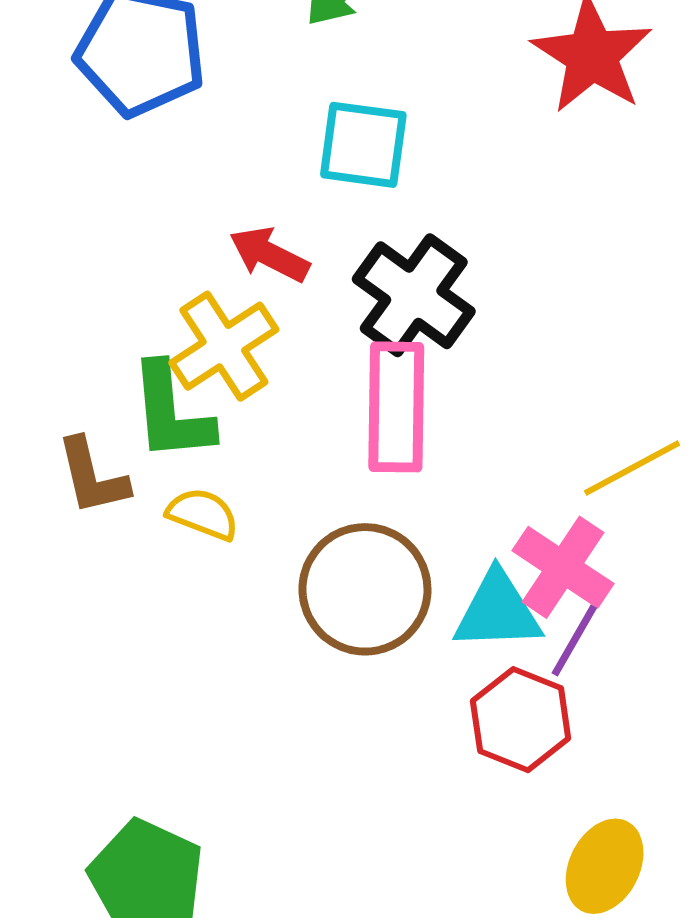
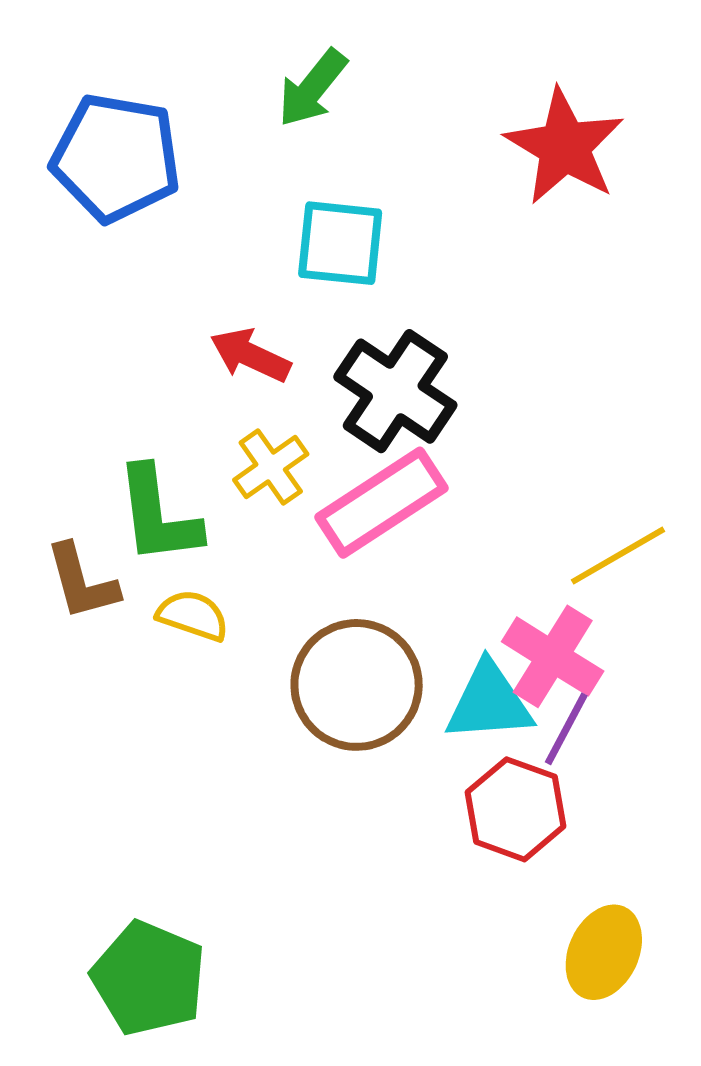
yellow cross: (224, 346) -> (271, 467), moved, size x0.7
pink rectangle: (396, 407) -> (382, 503), turned 58

